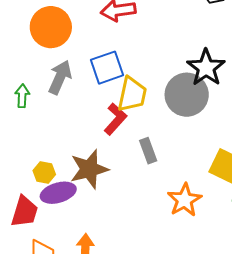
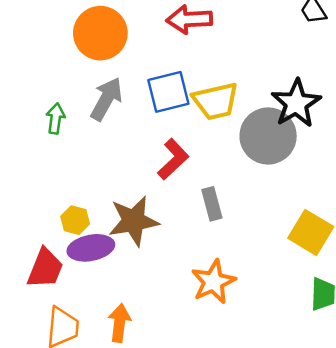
yellow trapezoid: (132, 94) -> (216, 101), moved, turned 60
orange star: (184, 200) -> (213, 282), moved

